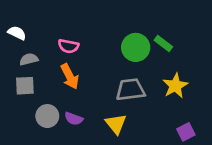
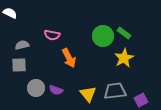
white semicircle: (17, 33) -> (10, 13), moved
orange arrow: (70, 76) -> (69, 58), moved
yellow star: (175, 86) -> (124, 58), moved
gray trapezoid: (130, 90) -> (115, 91), moved

